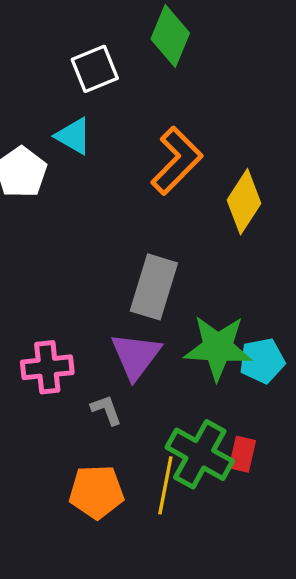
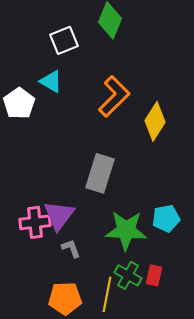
green star: (218, 348) -> (126, 230), moved
purple triangle: (136, 356) -> (59, 215), moved
green cross: (200, 454) -> (128, 275), size x0.7

